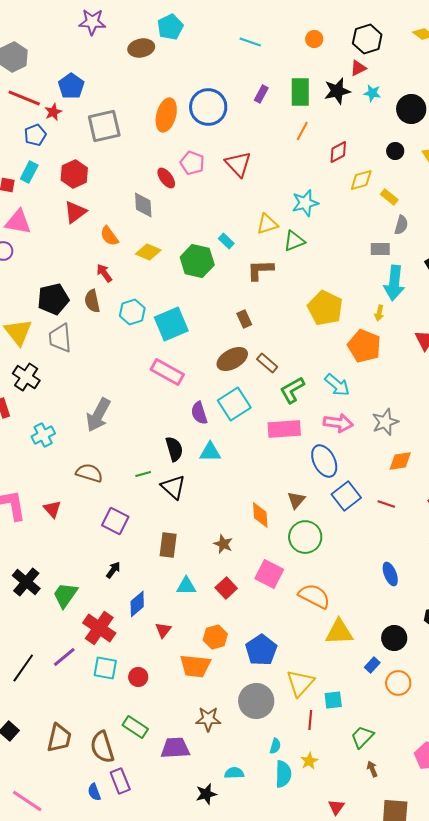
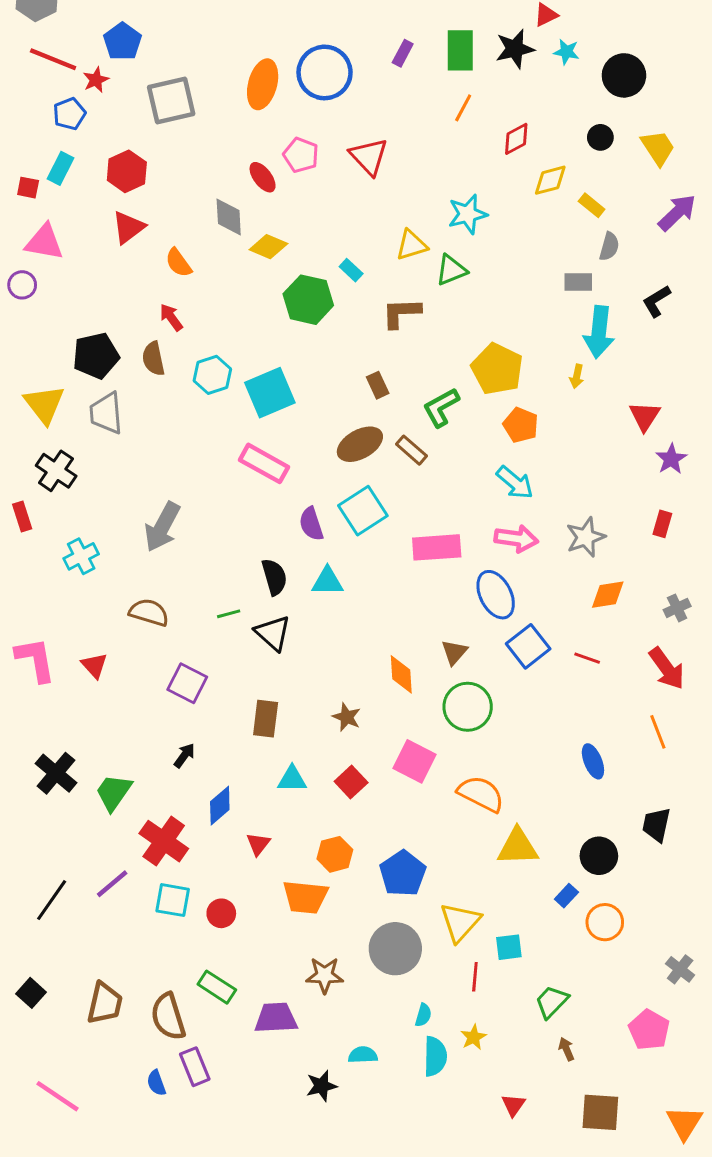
yellow diamond: (148, 252) -> (268, 247), moved
orange pentagon: (364, 346) -> (521, 425), moved, size x0.7
green L-shape: (292, 390) -> (441, 407), moved

